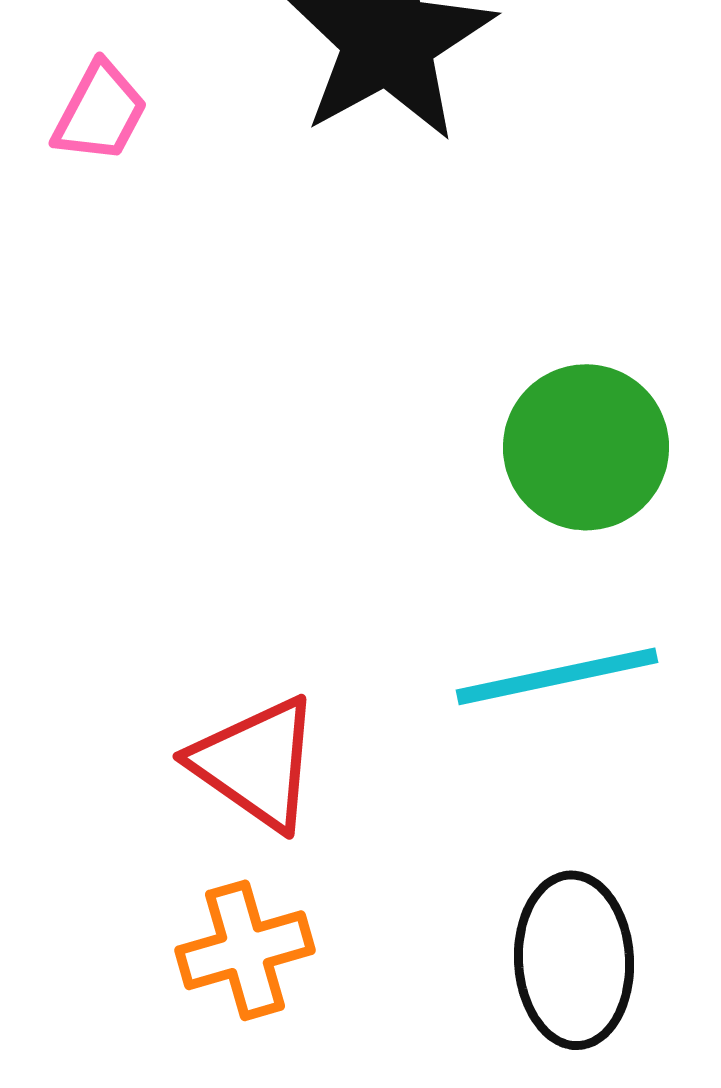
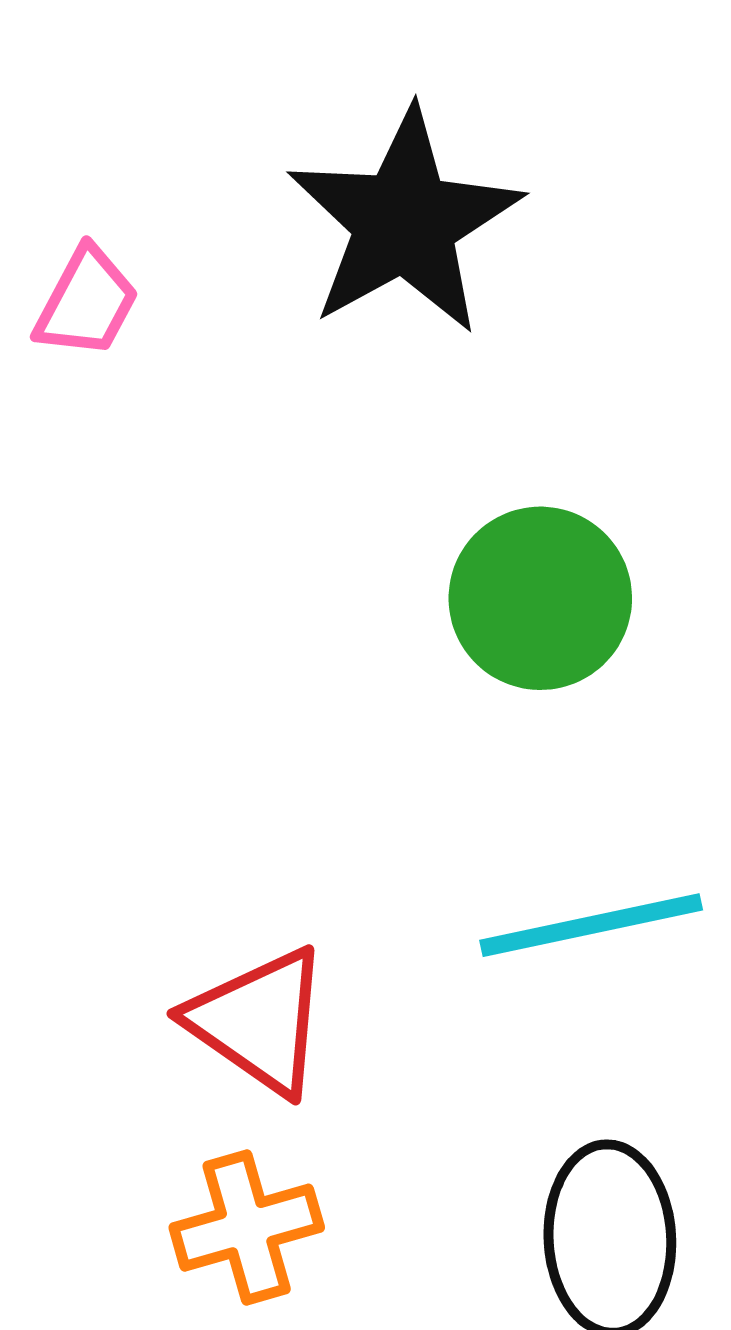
green circle: (586, 447) -> (540, 598), moved

